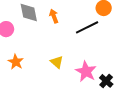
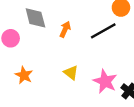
orange arrow: (54, 16) -> (65, 29), moved, turned 48

